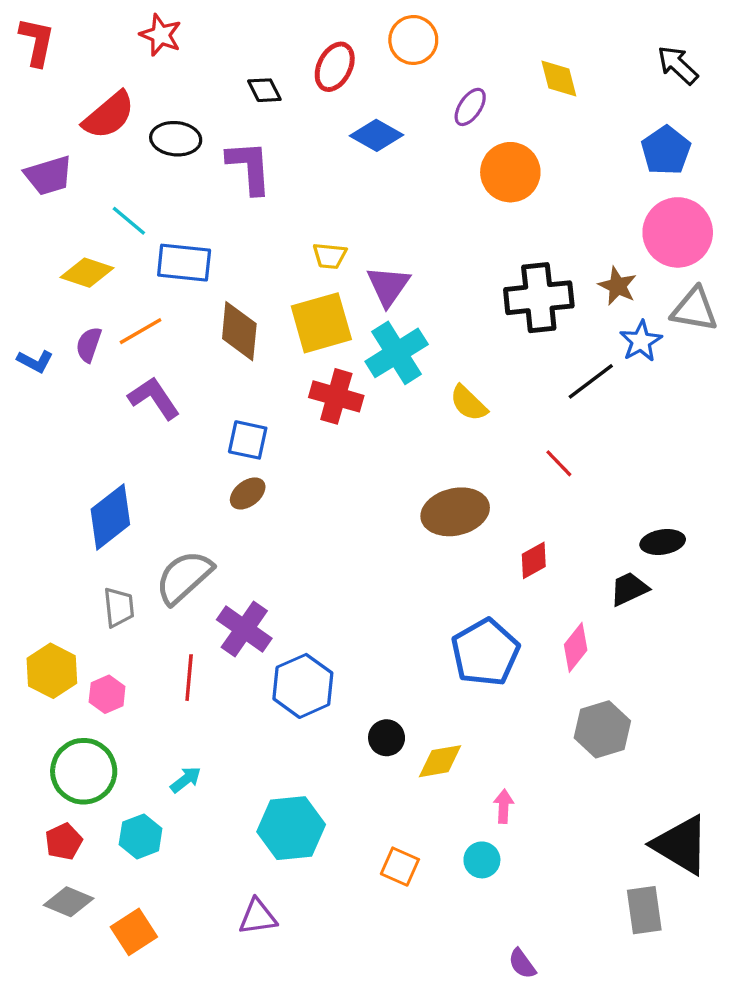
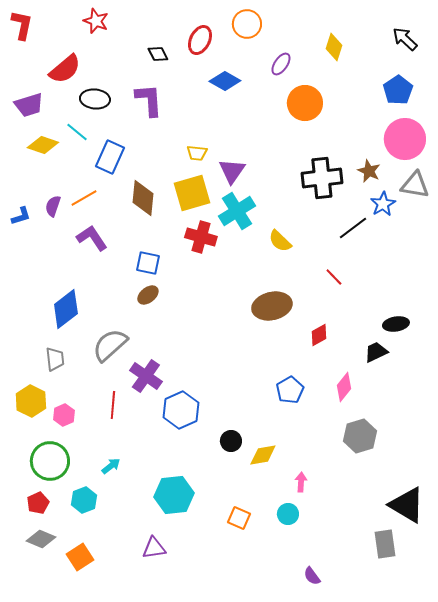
yellow diamond: (559, 78) -> (334, 47), turned 32
black ellipse: (176, 139) -> (95, 99), moved
blue rectangle: (184, 263) -> (110, 157), turned -72
yellow diamond: (87, 273) -> (43, 145), moved
blue L-shape: (35, 361) -> (21, 216), turned -45
gray trapezoid: (119, 607) -> (55, 359), moved
blue pentagon: (485, 652) -> (290, 390), size x0.7

